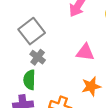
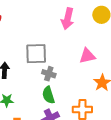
gray square: (32, 31) -> (36, 54), turned -35

